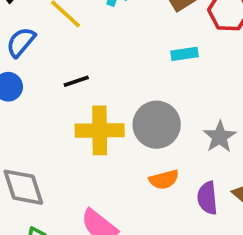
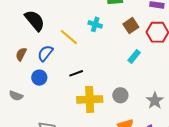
cyan rectangle: (184, 54) -> (134, 56), turned -40
gray circle: (157, 125) -> (120, 95), size x0.6

